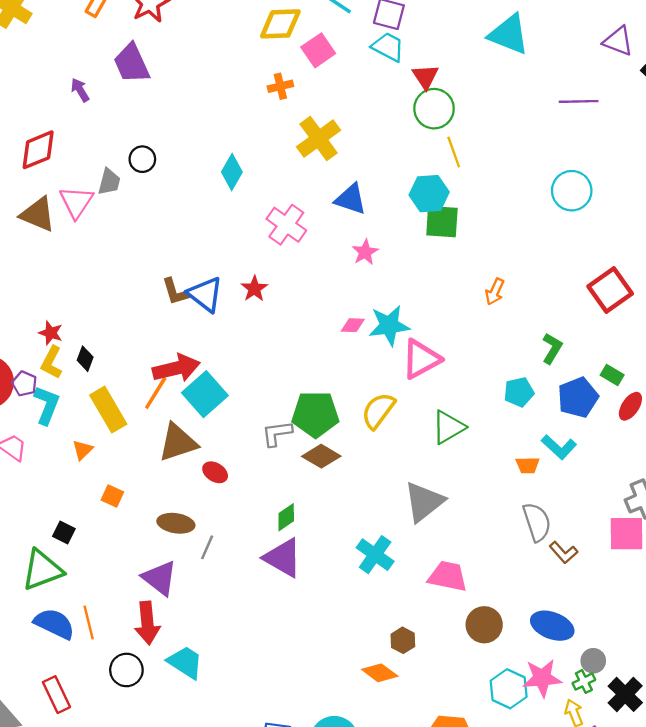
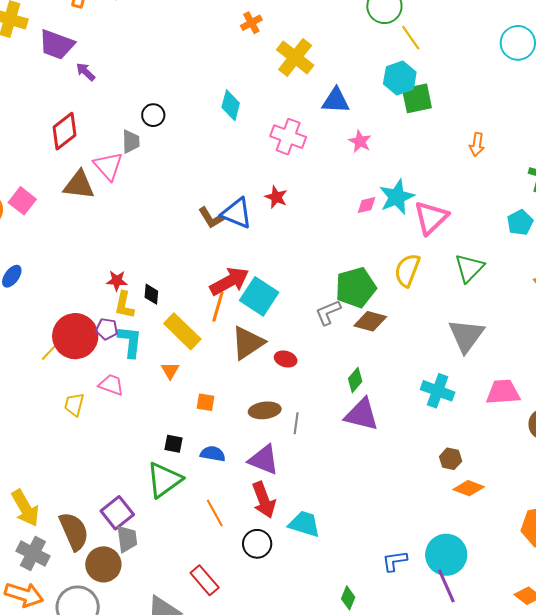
purple trapezoid: (131, 63) -> (57, 45), moved, turned -30
blue semicircle: (54, 624) -> (213, 454), moved, size x0.7
brown hexagon: (403, 640) -> (451, 459), moved

